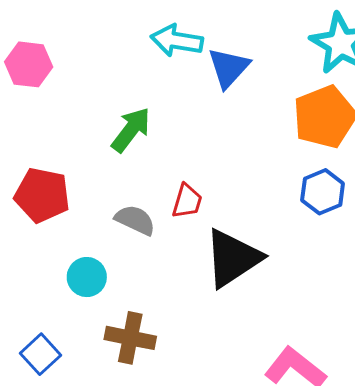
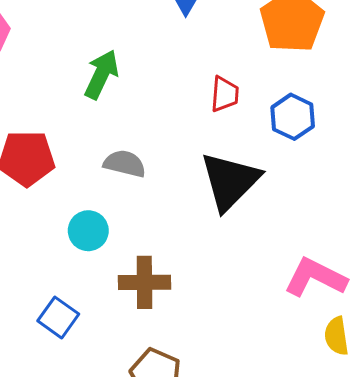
blue hexagon: (323, 192) -> (293, 117), moved
red trapezoid: (187, 201) -> (225, 94), moved

